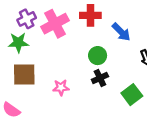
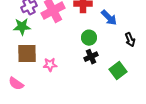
pink star: (61, 87) -> (50, 65), moved

